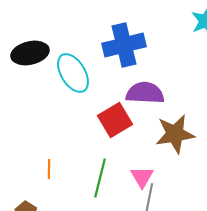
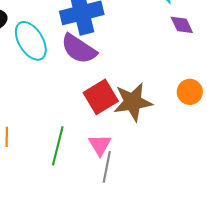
purple semicircle: (145, 93) -> (79, 49), moved, turned -150
red square: (115, 120) -> (101, 97), moved

